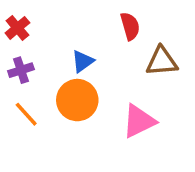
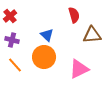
blue triangle: (83, 61) -> (47, 35), turned -40
purple cross: (21, 70) -> (12, 40), turned 32

